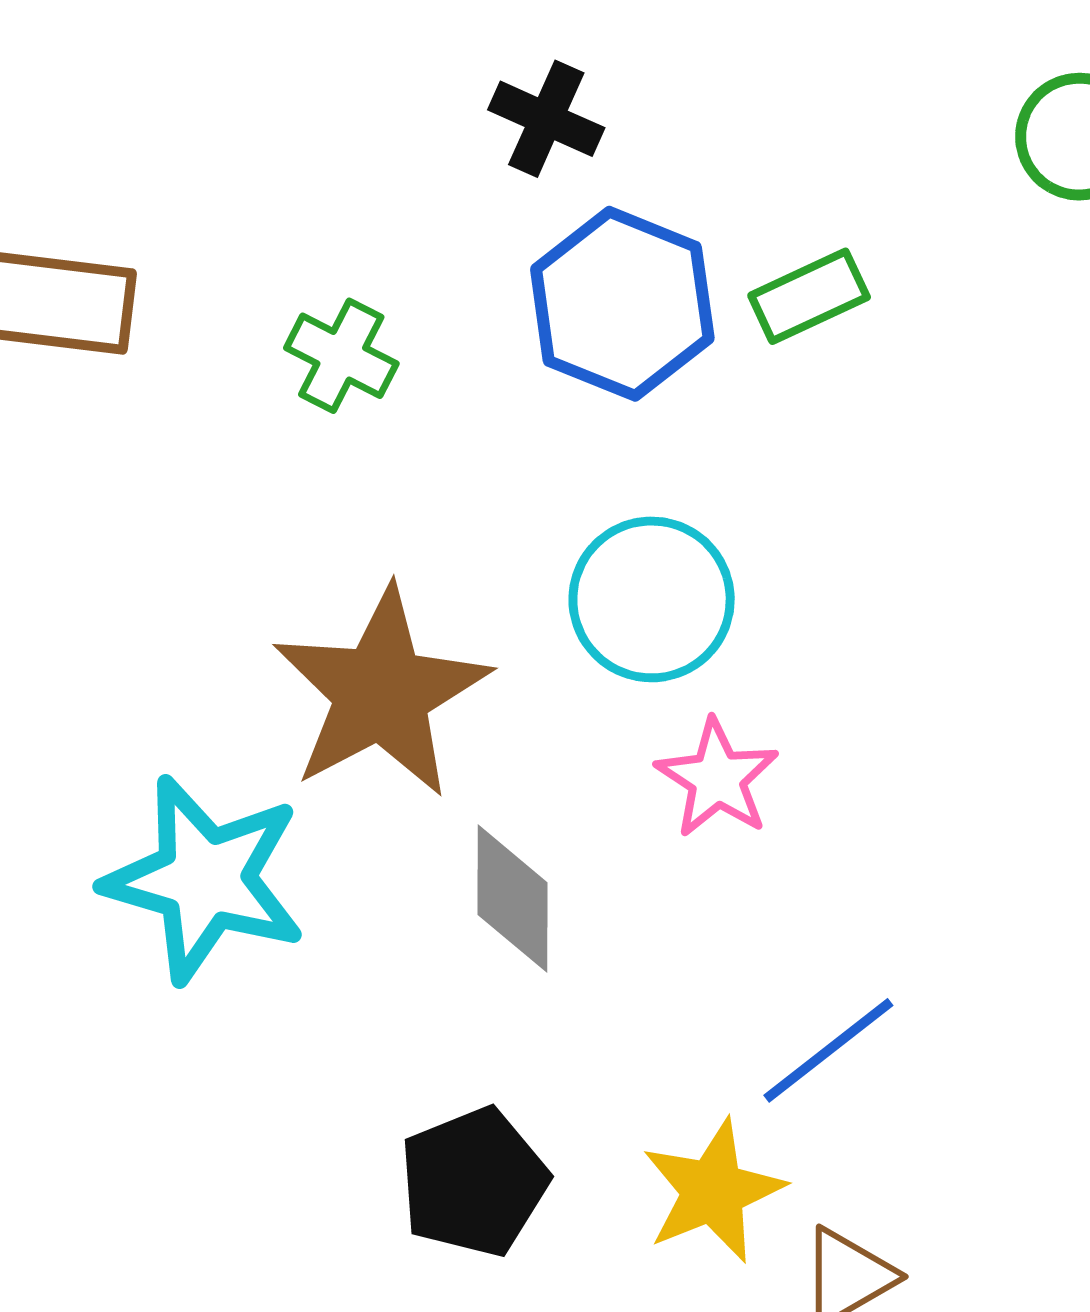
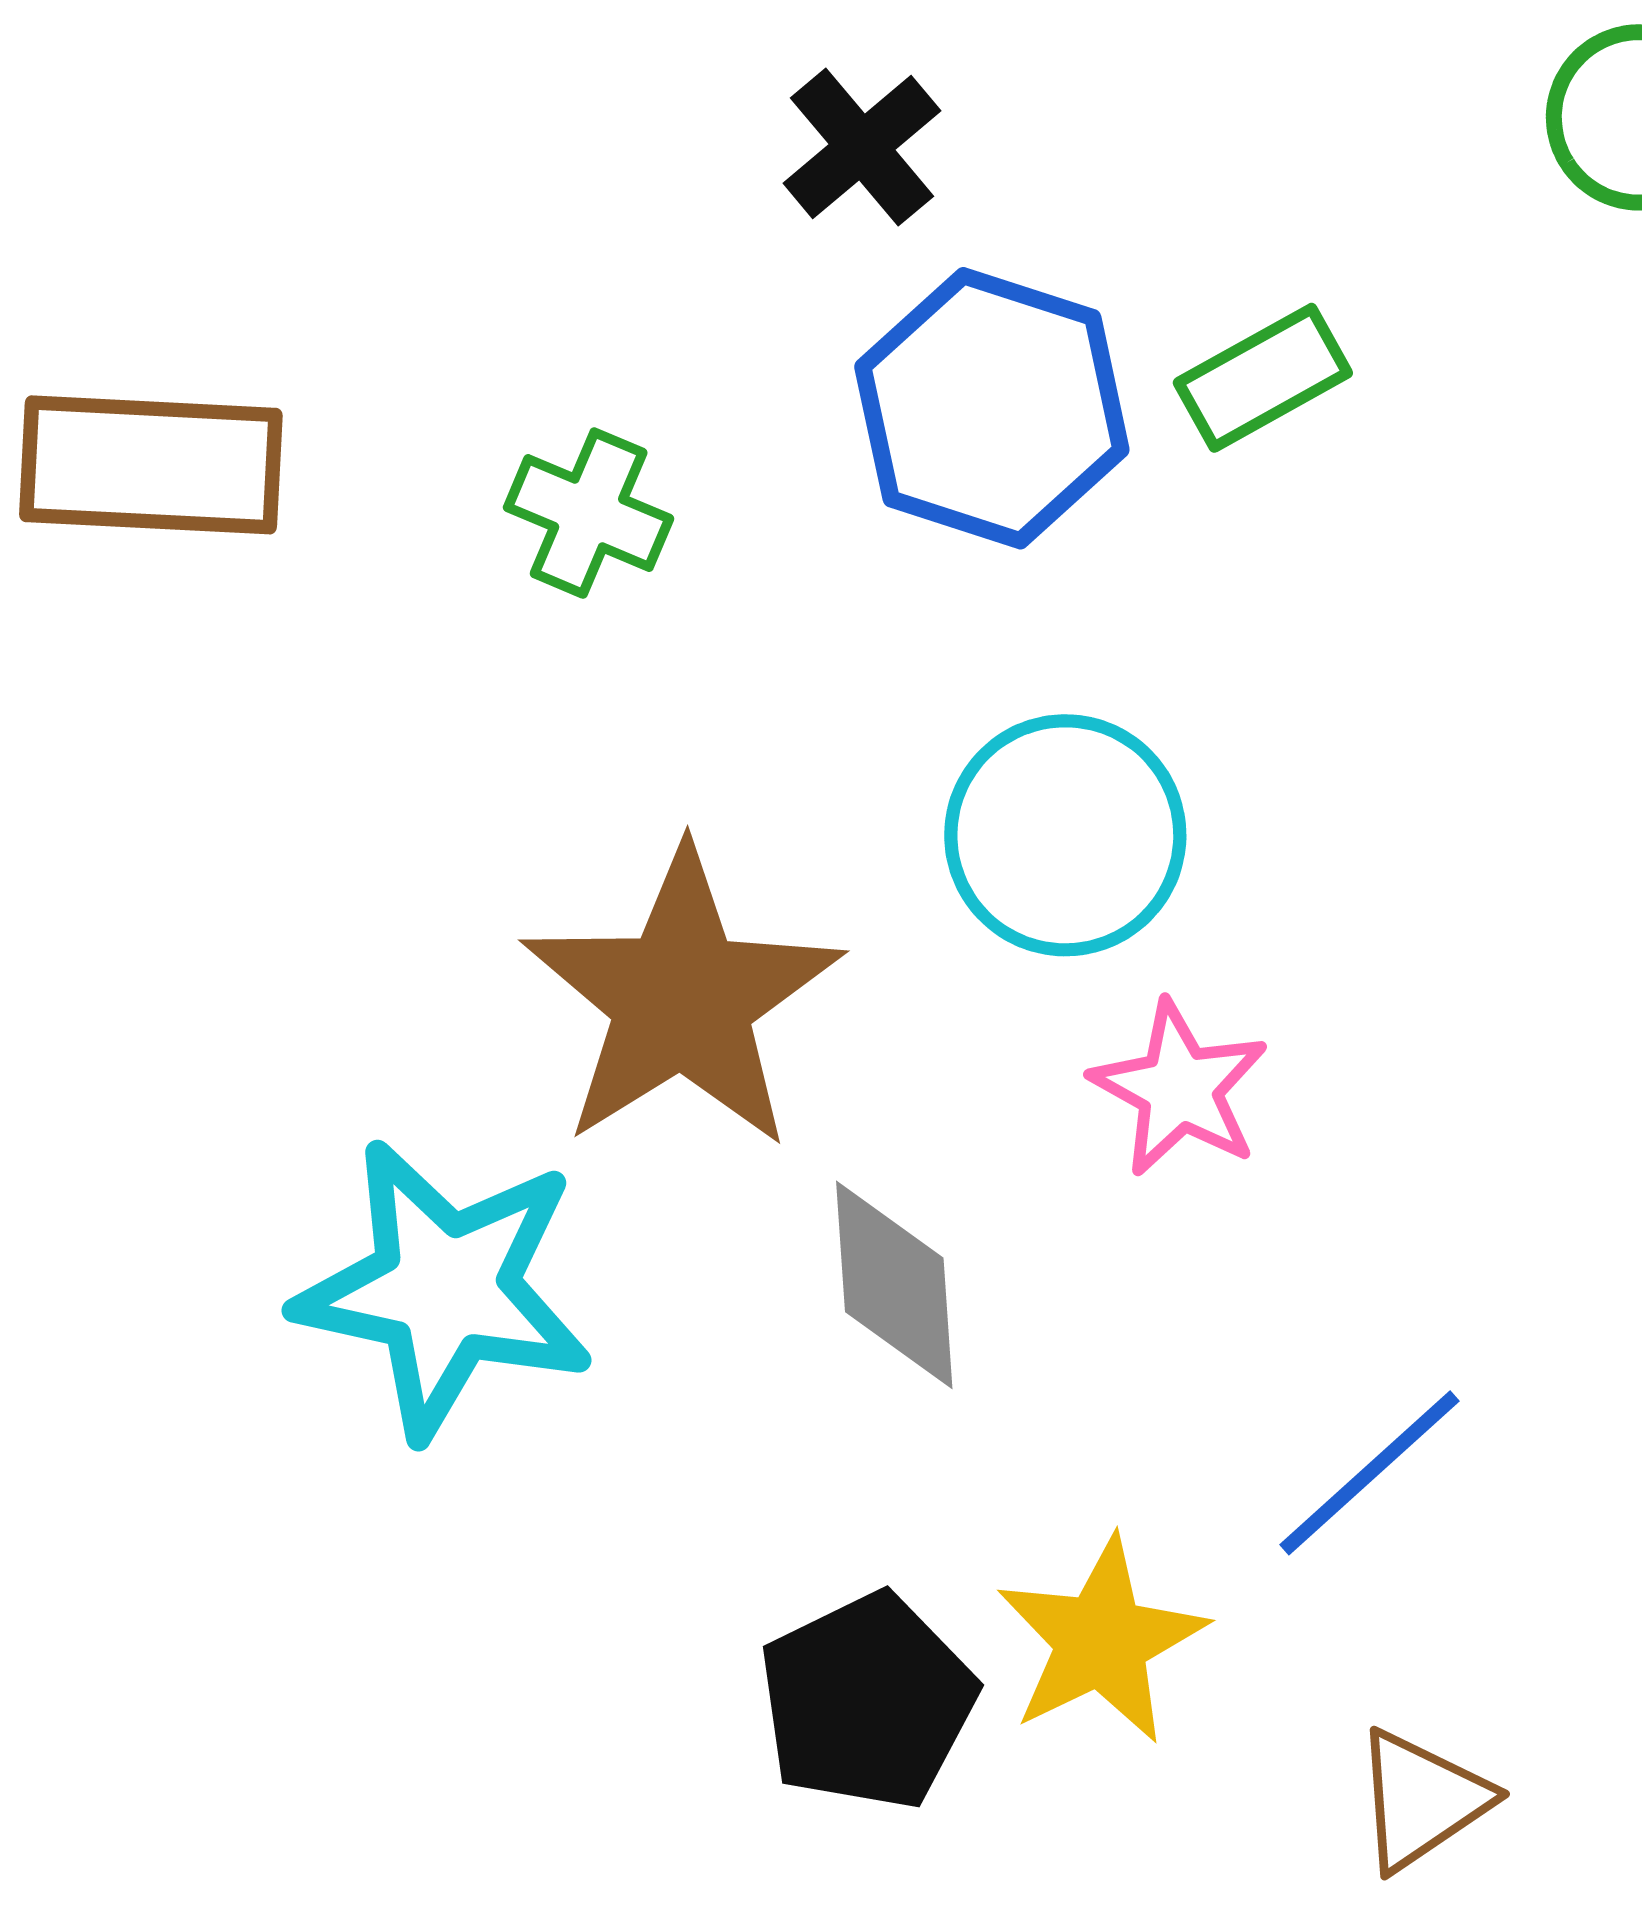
black cross: (546, 119) -> (862, 147), turned 30
yellow star: (713, 1191) -> (1101, 1641), moved

